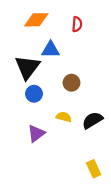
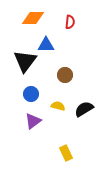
blue circle: (34, 94) -> (31, 94), moved
yellow rectangle: (94, 169) -> (66, 153), moved

